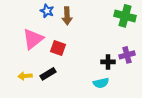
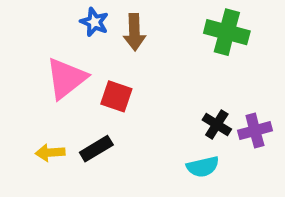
green cross: (125, 16) -> (227, 32), moved
purple cross: (127, 55) -> (255, 131), moved
black cross: (108, 62) -> (217, 125), turned 32

